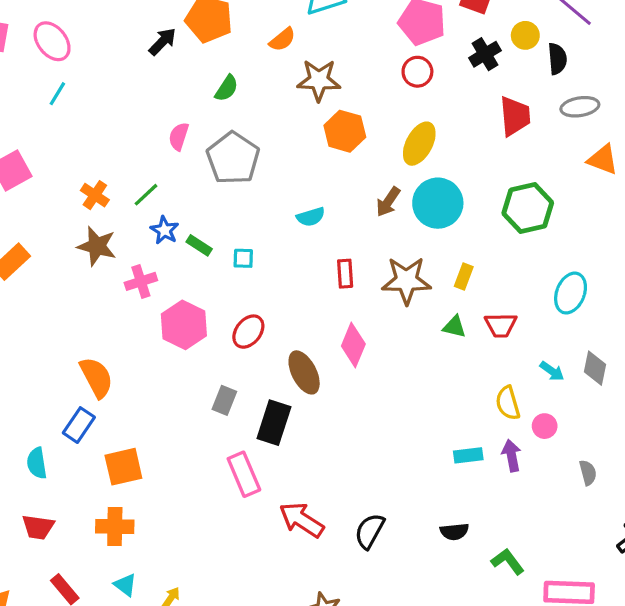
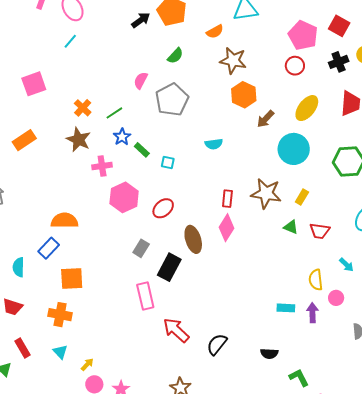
yellow ellipse: (419, 144) -> (307, 108), moved
brown arrow: (388, 202) -> (265, 119), moved
red rectangle: (345, 274) -> (227, 199), moved
orange semicircle: (96, 377) -> (64, 221), turned -72

